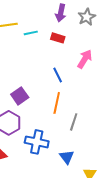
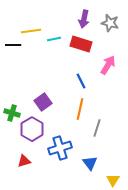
gray star: (87, 17) -> (110, 23), turned -30
red rectangle: (58, 38) -> (81, 44), size x1.5
blue cross: (37, 142) -> (60, 148), turned -30

